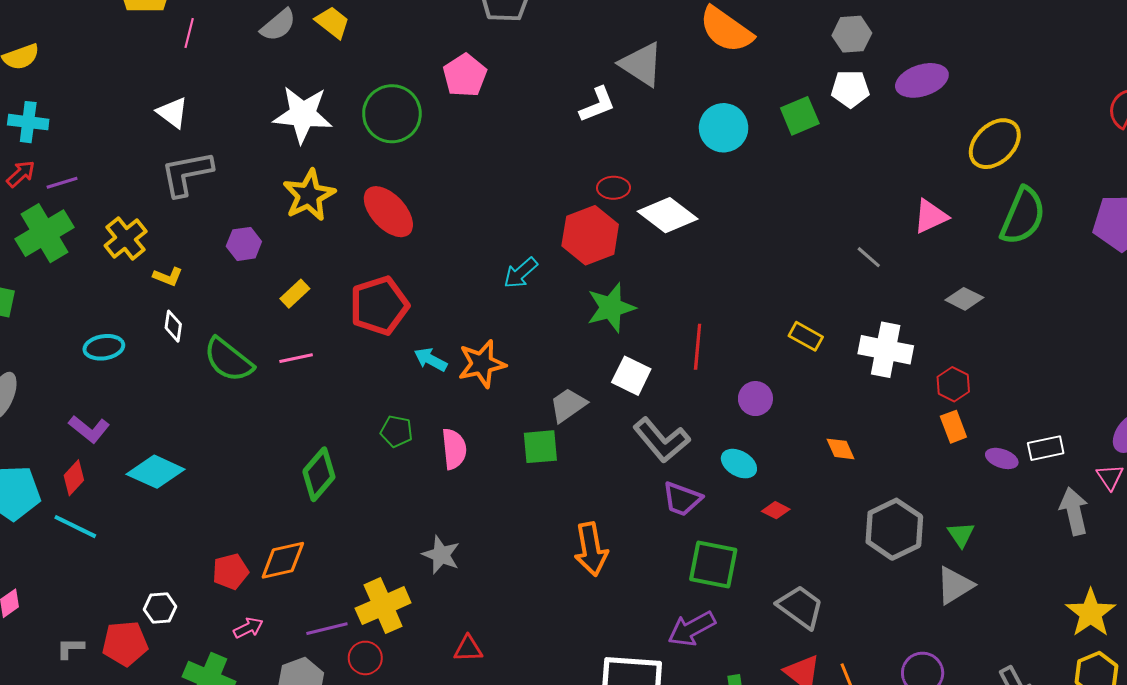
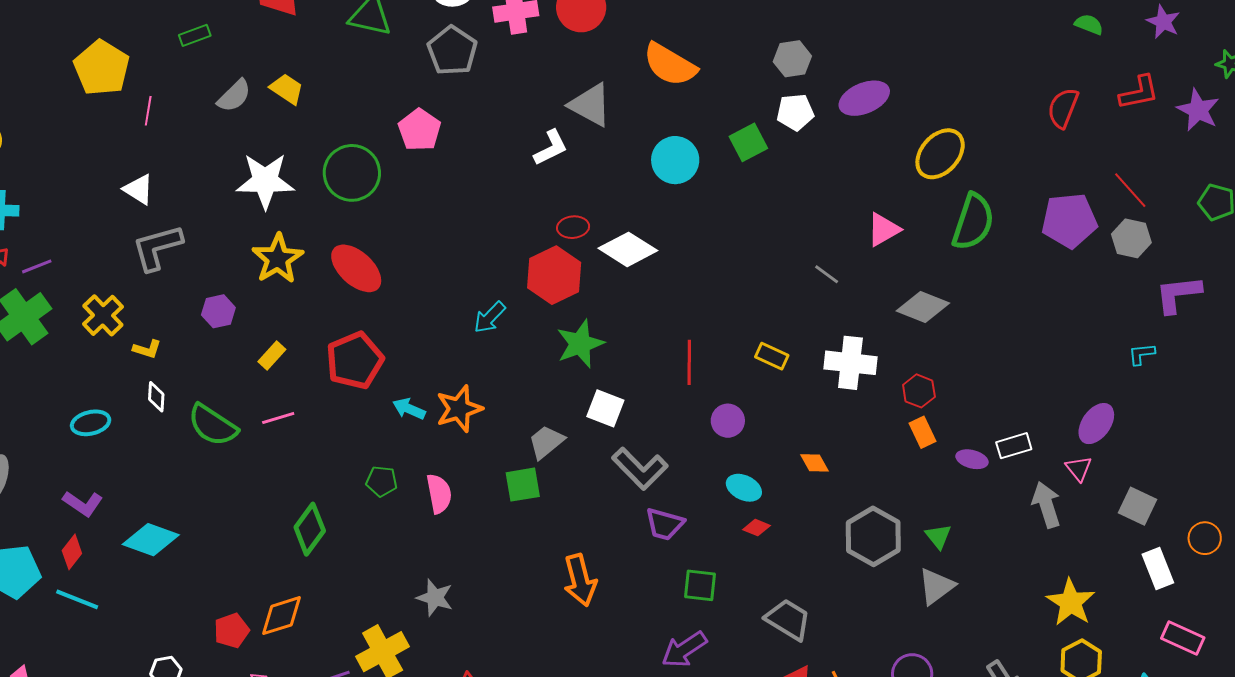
gray diamond: (964, 299) -> (923, 307), size x1.4
red line: (698, 347) -> (689, 362), moved
cyan ellipse: (739, 464) -> (744, 488), moved
green square: (713, 565) -> (700, 585), size x0.7

